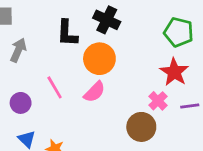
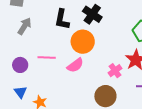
pink line: (55, 87) -> (47, 58), turned -66
pink cross: (158, 101) -> (115, 71), moved

